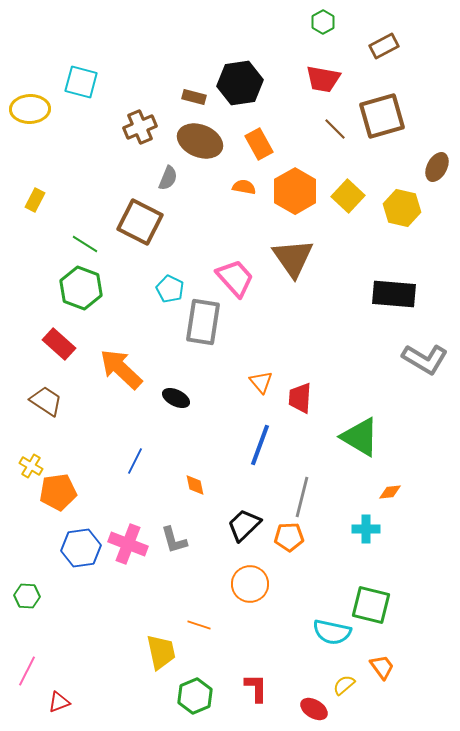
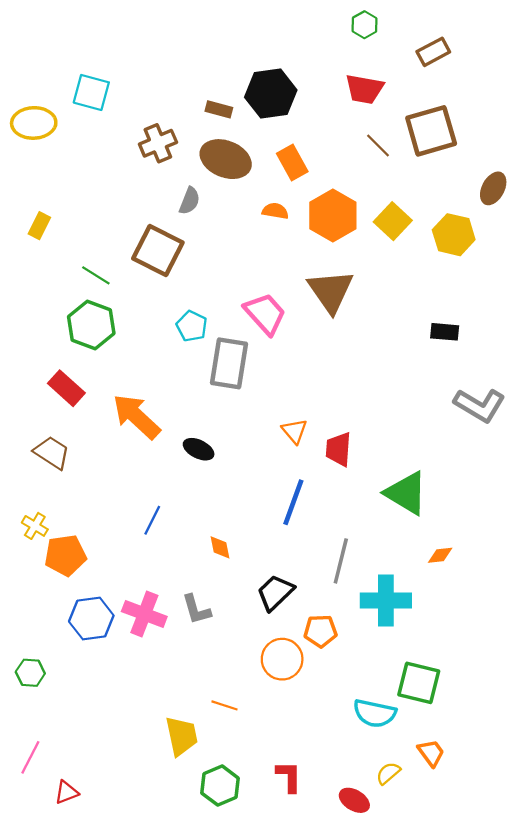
black rectangle: (394, 294) -> (445, 332), size x0.6
cyan cross: (366, 529) -> (386, 600), moved, size x1.6
orange pentagon: (289, 537) -> (320, 631), moved

